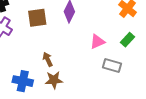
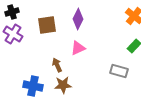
pink triangle: (97, 42) -> (78, 48), moved

